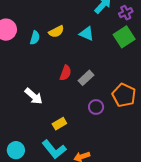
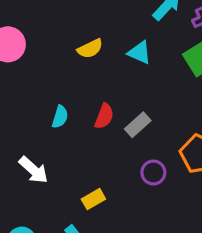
cyan semicircle: (35, 38) -> (60, 117), moved
white arrow: (34, 96) -> (34, 170), moved

